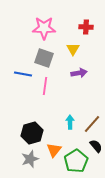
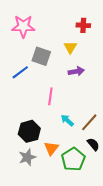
pink star: (44, 28) -> (23, 26), moved
blue line: (23, 74) -> (20, 72), turned -48
pink line: (45, 86) -> (50, 96), moved
cyan arrow: (70, 122) -> (67, 120), turned -48

